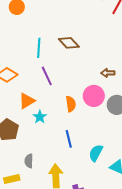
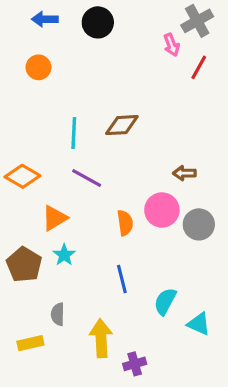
brown diamond: (69, 43) -> (122, 125), turned -50
purple line: (47, 76) -> (87, 178), turned -36
cyan star: (40, 117) -> (64, 255), moved

